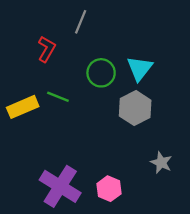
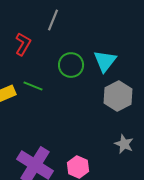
gray hexagon: (135, 108) -> (118, 96), moved

